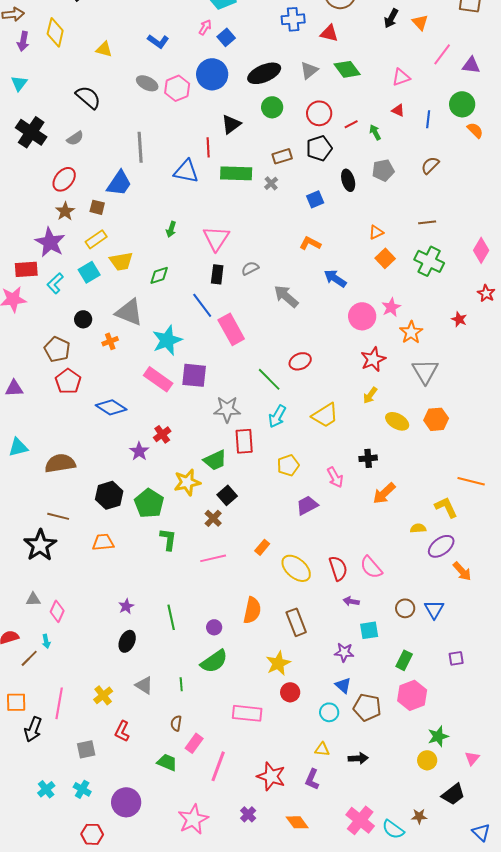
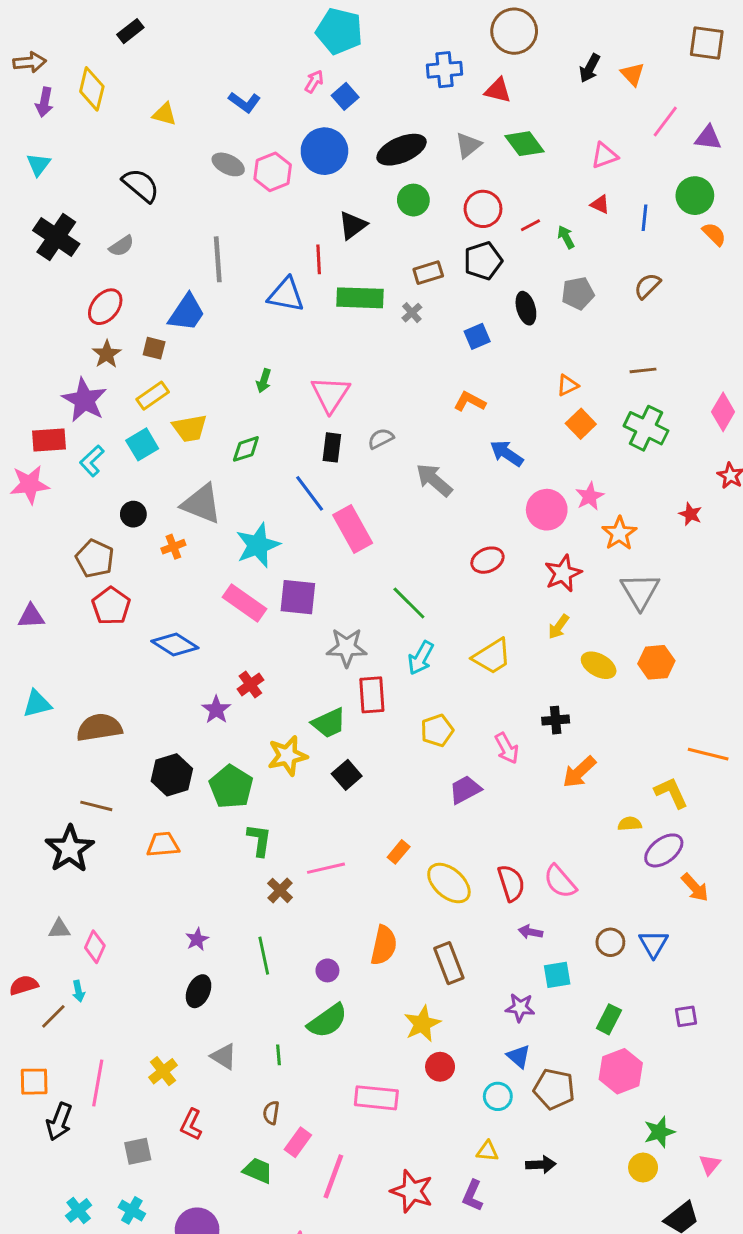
red ellipse: (300, 361) -> (487, 560), moved
brown cross: (213, 518) -> (280, 890), moved

